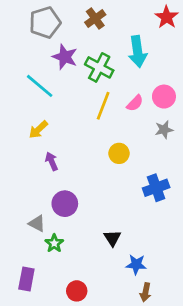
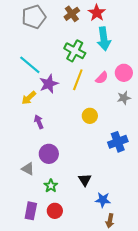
red star: (167, 17) -> (97, 13), moved
purple star: (65, 57) -> (49, 84), moved, turned 30
green star: (54, 243) -> (51, 186), moved
purple rectangle: (26, 279) -> (31, 211), moved
red circle: (77, 291) -> (55, 211), moved

